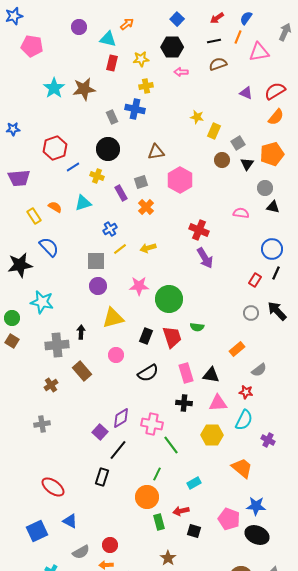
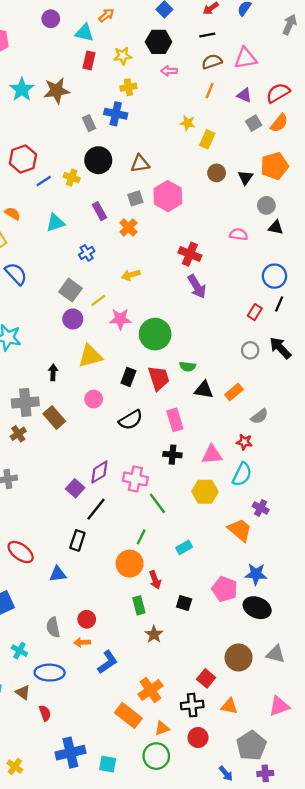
orange line: (238, 37) -> (210, 91), moved
pink triangle: (259, 52) -> (246, 58), moved
gray square: (238, 143) -> (254, 123), moved
black circle: (108, 149) -> (98, 160), moved
yellow cross: (97, 176) -> (72, 178), moved
gray square: (141, 182) -> (135, 198), moved
orange semicircle: (55, 207) -> (12, 213), moved
yellow line: (120, 249) -> (98, 300), moved
gray square: (96, 261) -> (70, 290), turned 36
gray cross: (57, 345) -> (25, 402), moved
black triangle: (211, 375) -> (204, 390), moved
purple cross: (268, 440) -> (261, 508), moved
red arrow: (181, 511) -> (155, 580), moved, turned -98
blue triangle: (70, 521) -> (58, 574), moved, turned -35
green rectangle: (159, 522) -> (139, 605), moved
gray semicircle: (81, 552) -> (53, 627), turned 108

